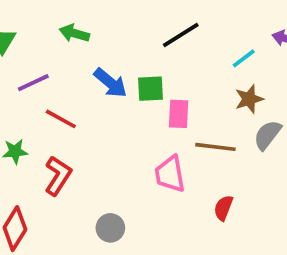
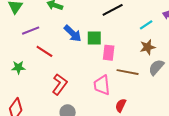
red L-shape: (58, 176) -> (60, 84), moved
red semicircle: (223, 208) -> (121, 105), moved

